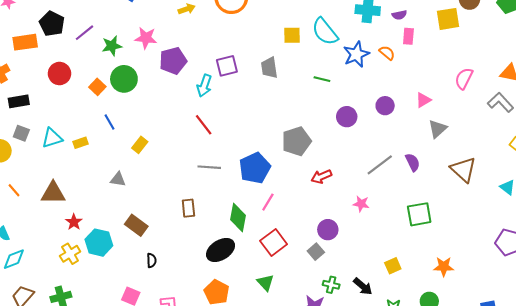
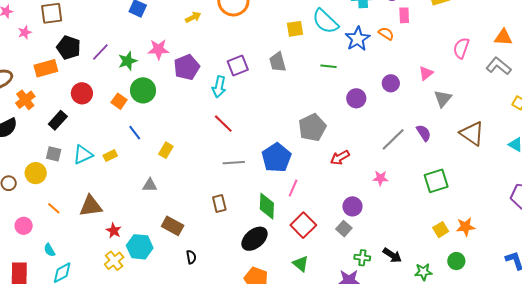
black rectangle: (19, 101) -> (58, 120), moved, turned -30
yellow square: (393, 266) -> (441, 230), moved

